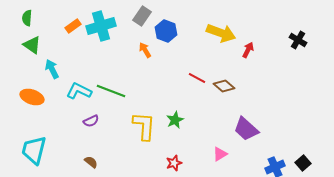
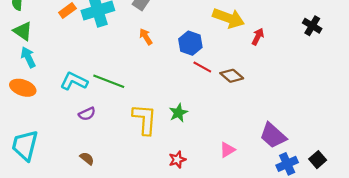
blue hexagon: (166, 31) -> (190, 43), moved
cyan arrow: (52, 69) -> (28, 57), moved
purple trapezoid: (246, 129) -> (273, 136), moved

